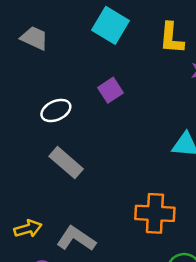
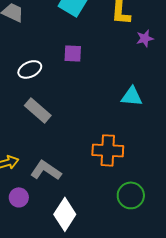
purple square: (110, 90) -> (73, 53), turned 36

